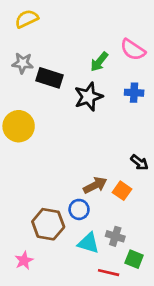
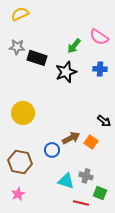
yellow circle: (19, 126) -> (23, 113), moved
blue circle: (79, 209) -> (52, 150), moved
brown hexagon: (48, 224) -> (20, 162), moved

